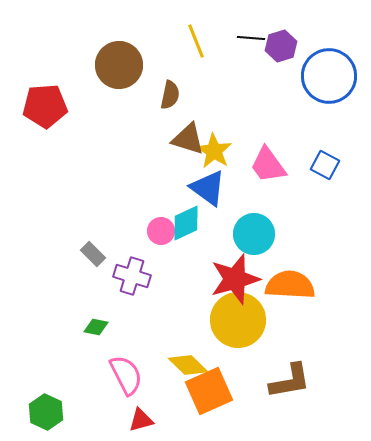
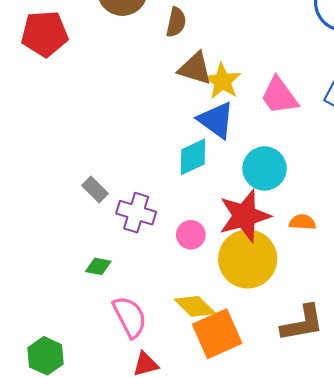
pink circle: (161, 231) -> (191, 235), moved
orange semicircle: (290, 285) -> (302, 222), size x0.5

